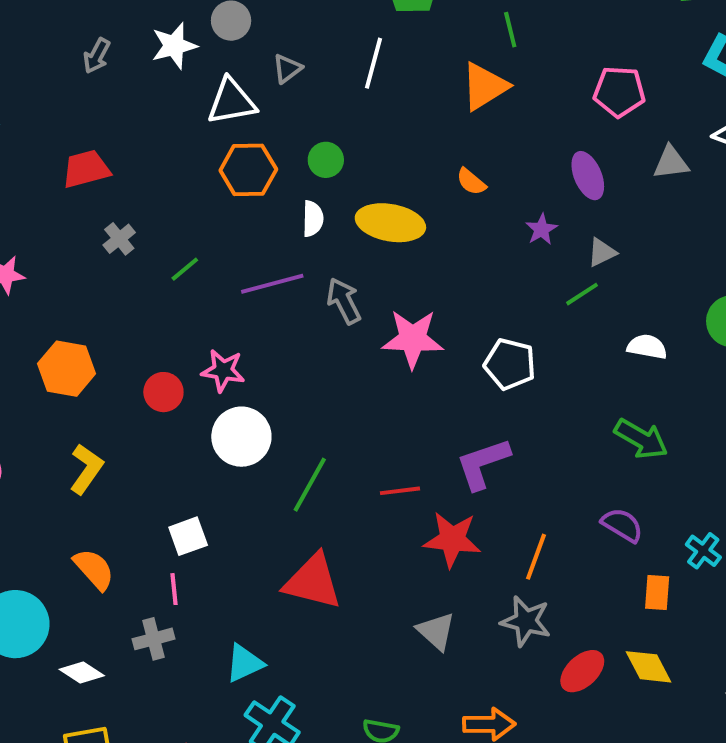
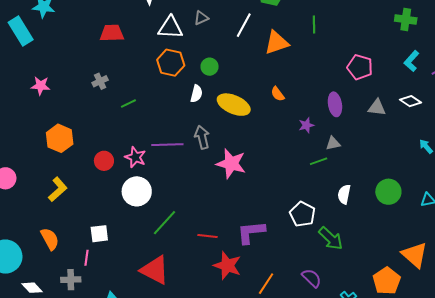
orange triangle: (485, 86) -> (277, 43), moved
red trapezoid: (86, 169) -> (112, 33), moved
purple line: (272, 284) -> (167, 145), moved
white semicircle: (647, 347) -> (344, 194), turned -102
white pentagon: (510, 364) -> (302, 214), moved

